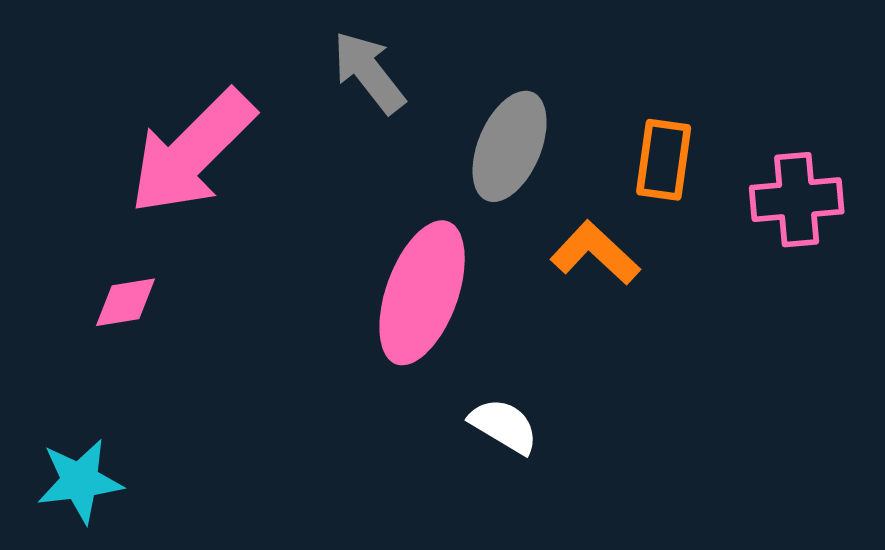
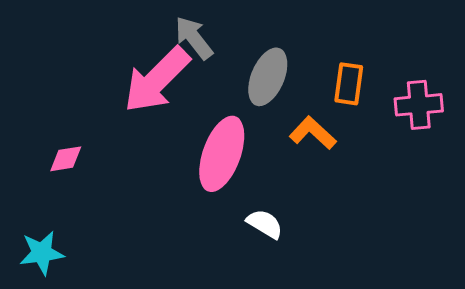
pink arrow: (192, 152) -> (157, 80), moved

